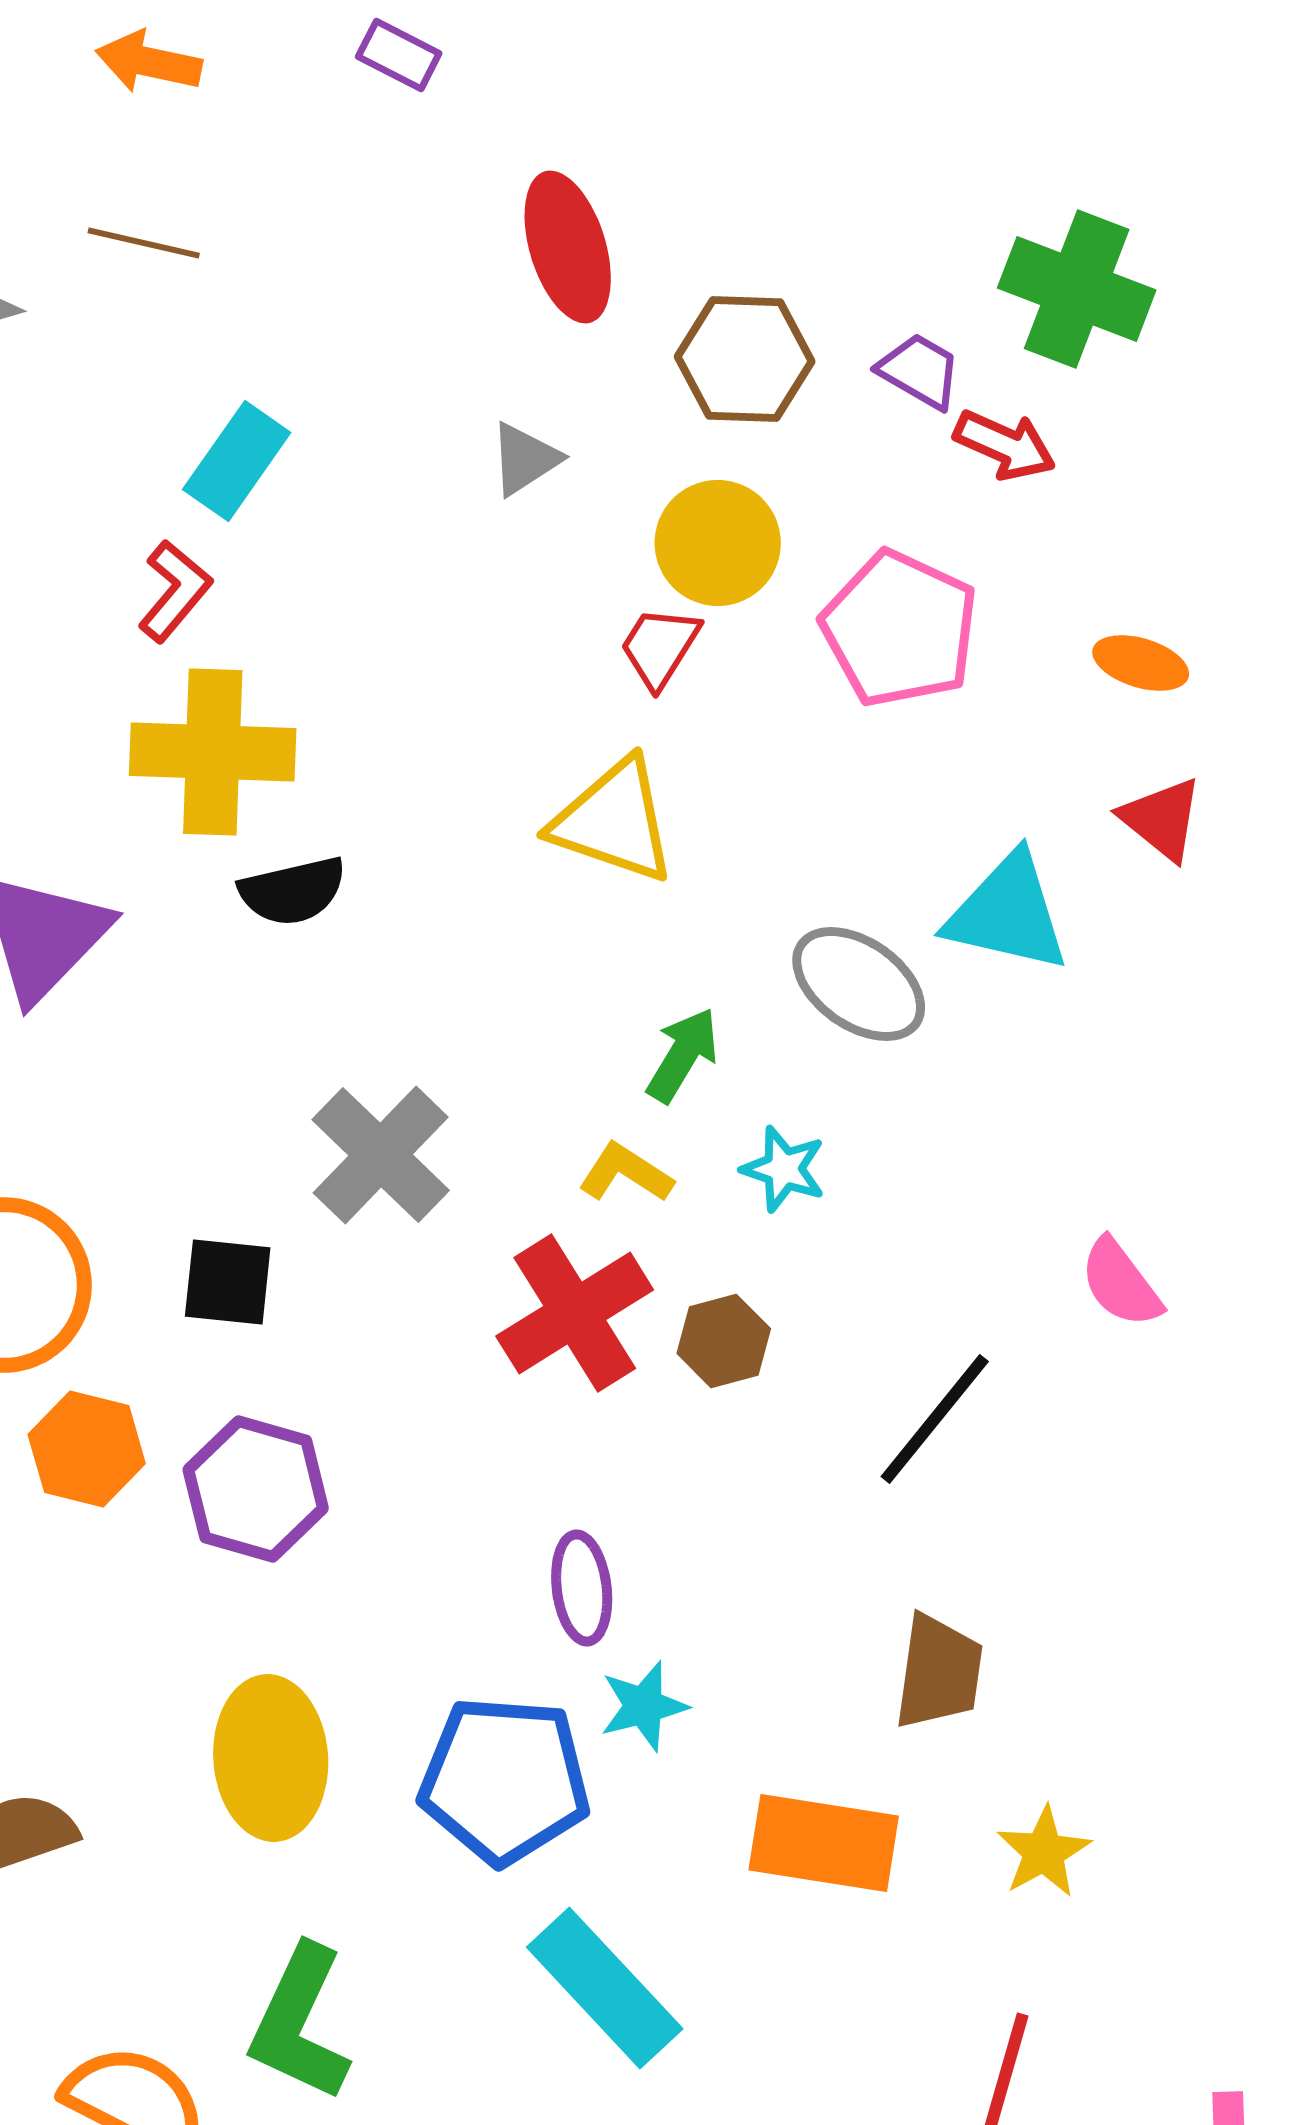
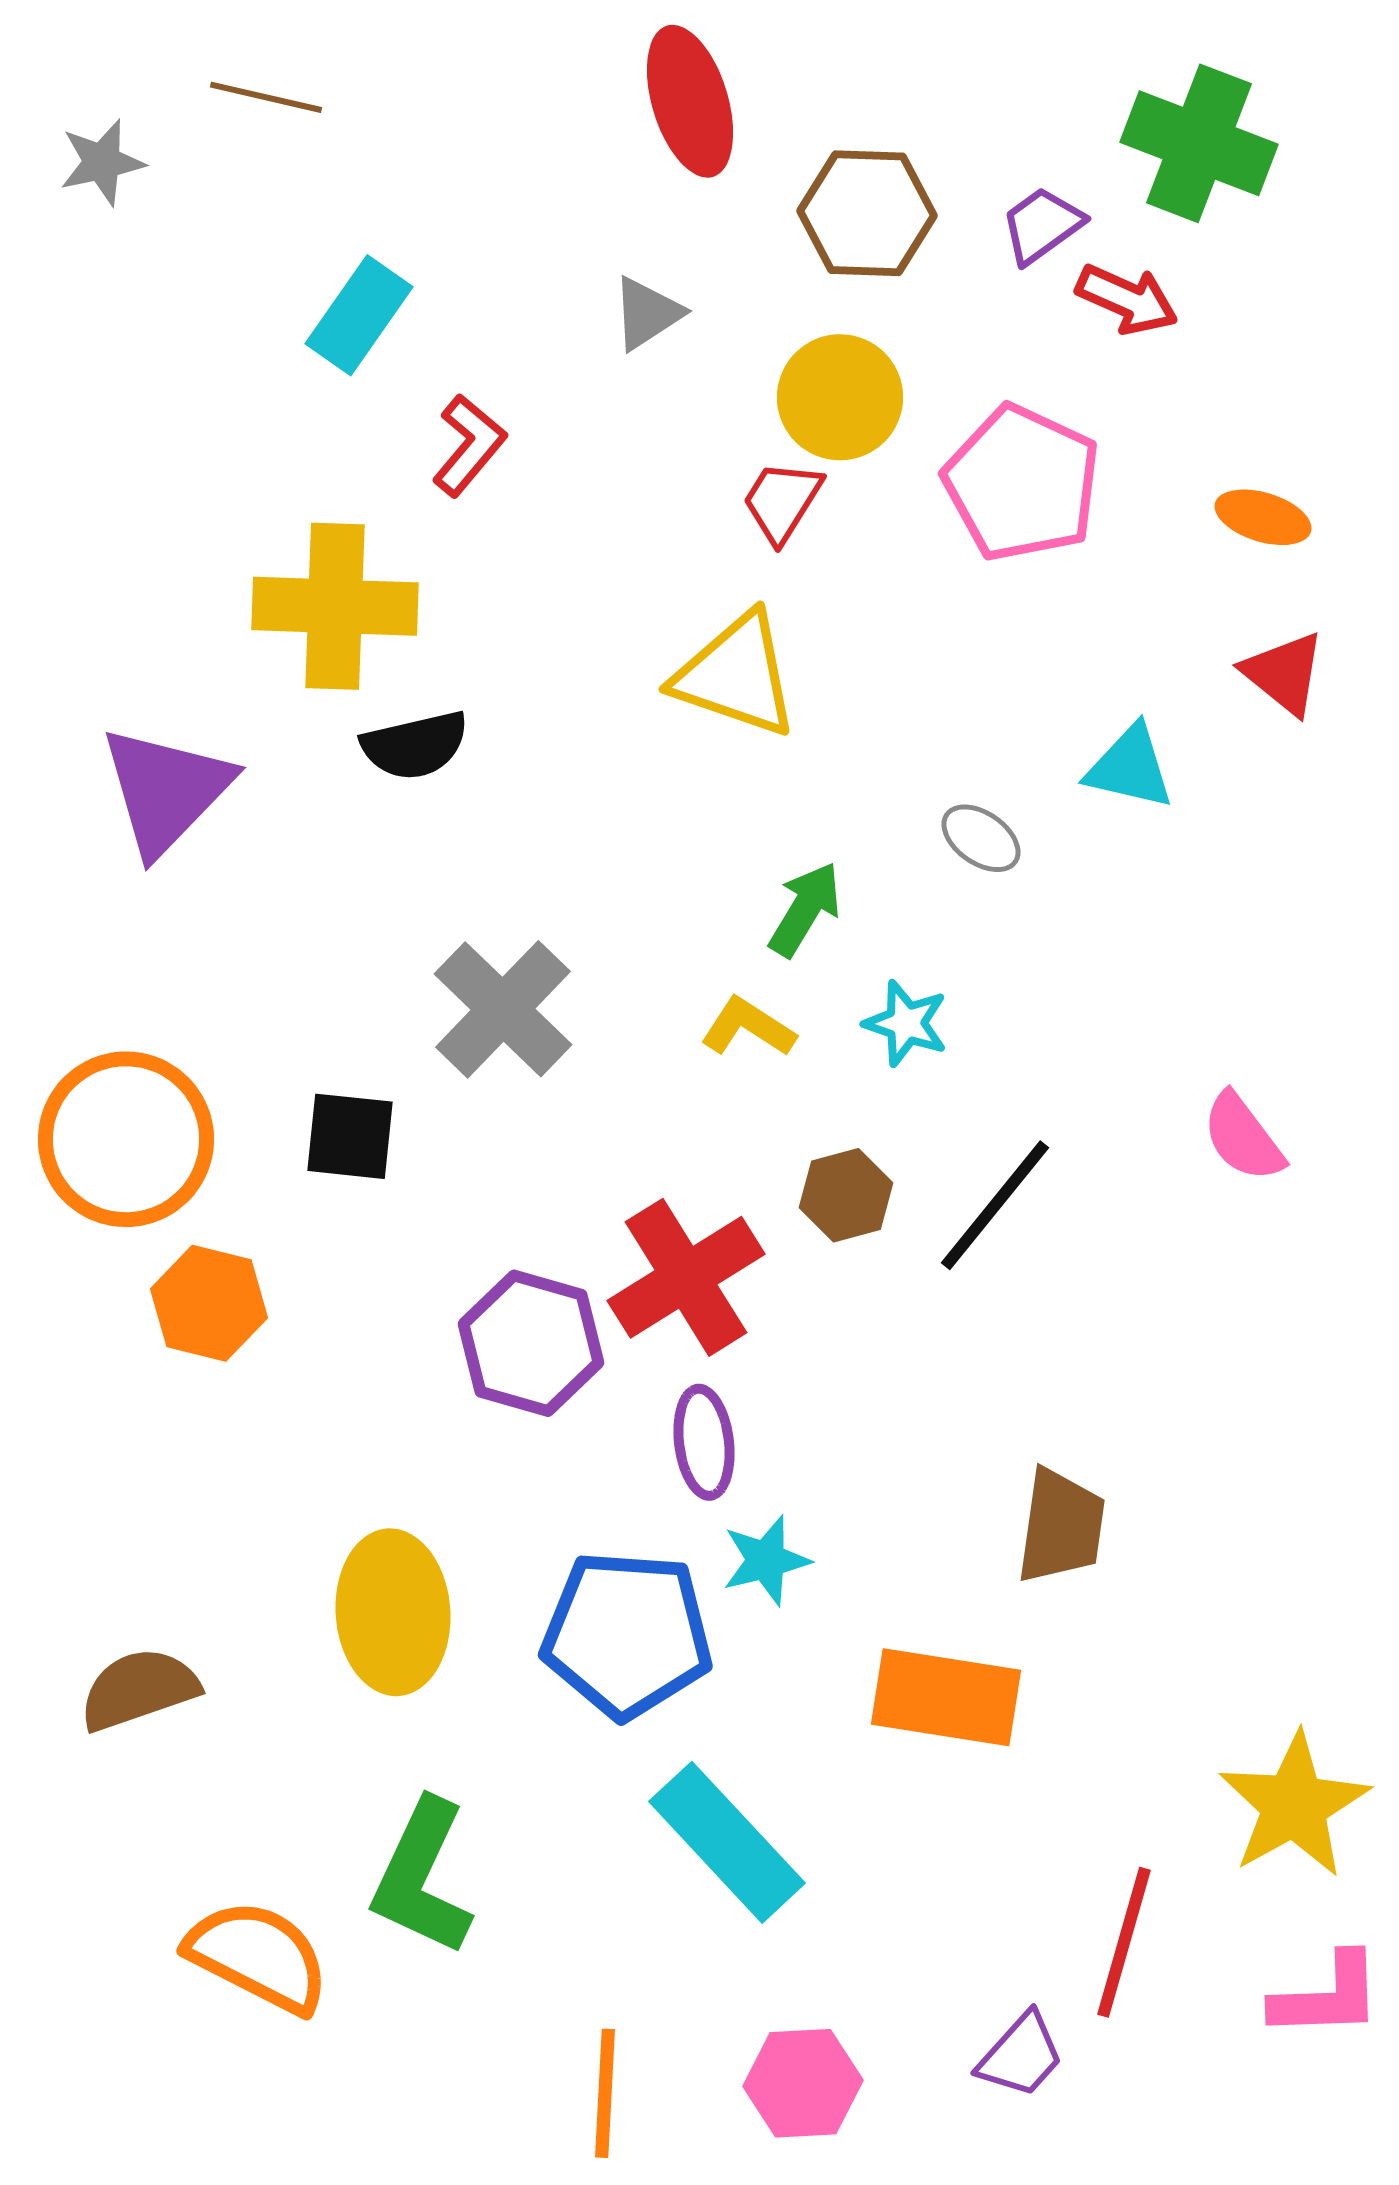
purple trapezoid: (920, 371) -> (1042, 225), turned -66
red L-shape: (175, 591) -> (469, 445), moved
cyan triangle: (1008, 913) -> (1130, 767), size x0.7
gray ellipse: (859, 984) -> (981, 838), size x0.6
red cross: (575, 1313) -> (686, 1277), moved
black line: (935, 1419) -> (995, 1205), moved
purple hexagon: (256, 1489) -> (531, 1343), moved
yellow star: (1044, 1852) -> (1294, 1805), moved, size x1.6

